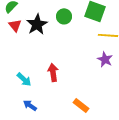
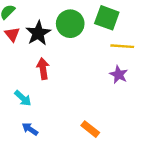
green circle: (64, 16) -> (70, 24), size x1.5
red arrow: (53, 72) -> (43, 69), moved

